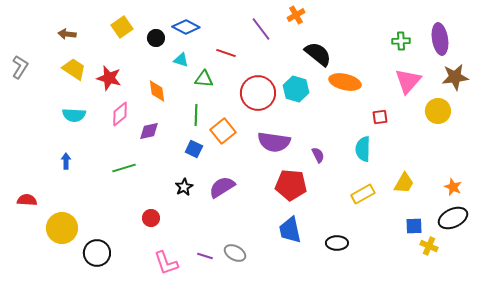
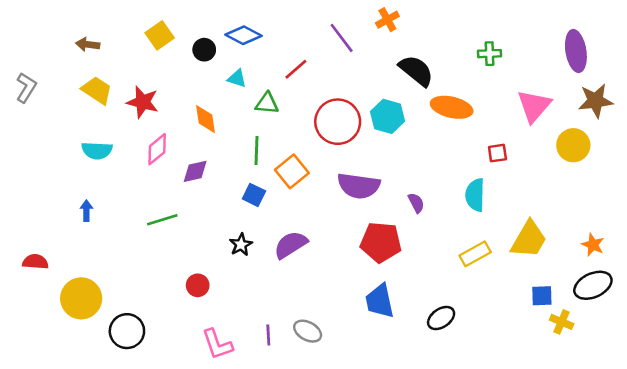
green cross: (401, 41) -> (490, 54), moved
red line: (226, 53) -> (296, 69), turned -60
yellow trapezoid: (404, 183) -> (529, 239), size x1.4
black ellipse: (337, 243) -> (441, 318), turned -35
purple line: (205, 256) -> (268, 335), turned 70

